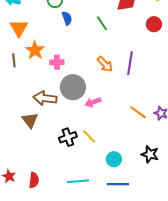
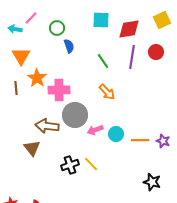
green line: (102, 23) -> (103, 61), moved
pink cross: (57, 62) -> (59, 90), size x1.5
purple line: (130, 63) -> (132, 57), moved
orange line: (138, 112) -> (140, 140), turned -36
cyan circle: (114, 159) -> (116, 134), moved

